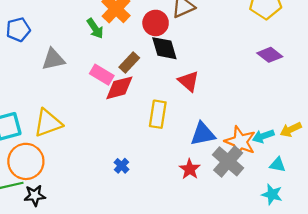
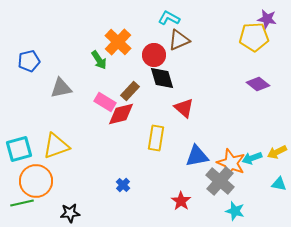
cyan triangle: (278, 165) -> (279, 184), moved
red star: (190, 169) -> (181, 201), moved
cyan star: (272, 194) -> (235, 211), moved
black star: (35, 195) -> (70, 213), moved

